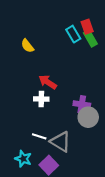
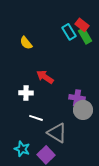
red rectangle: (87, 27) -> (82, 25), turned -32
white cross: (41, 99) -> (26, 93), moved
white line: (39, 136) -> (36, 118), moved

